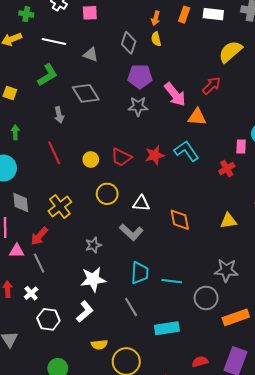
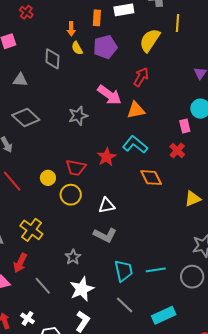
purple pentagon: (140, 76) -> (105, 47), moved
yellow circle: (107, 194) -> (71, 195), moved
orange diamond: (180, 220) -> (151, 178), moved
gray line: (39, 263) -> (43, 286), moved

